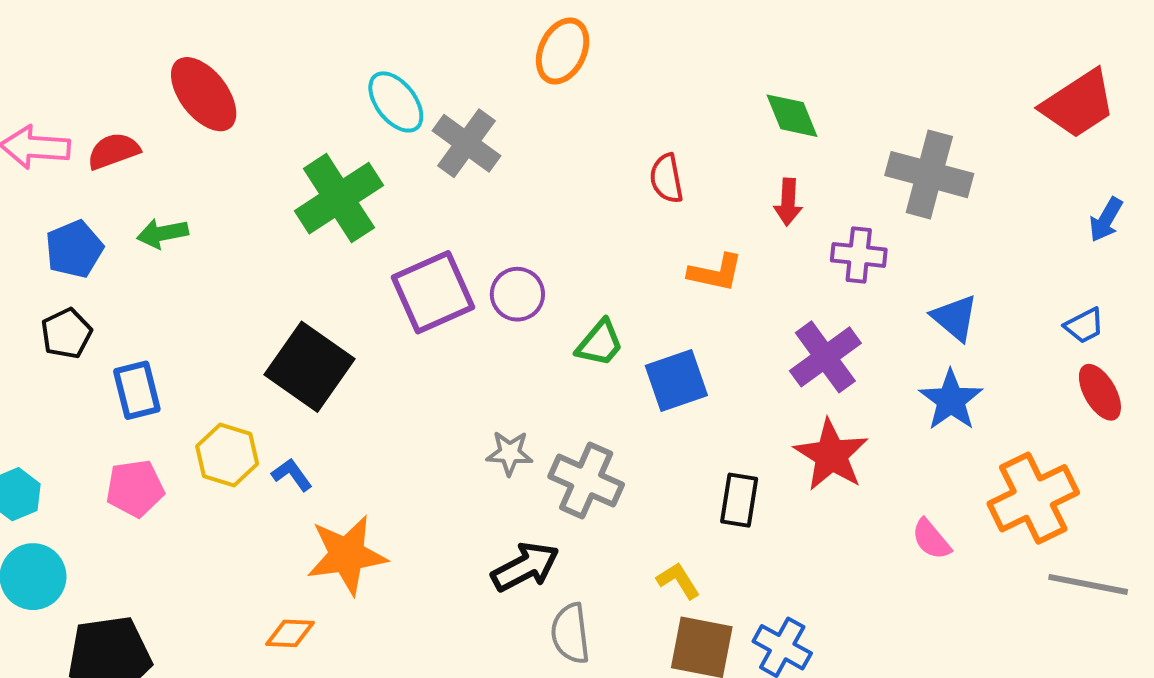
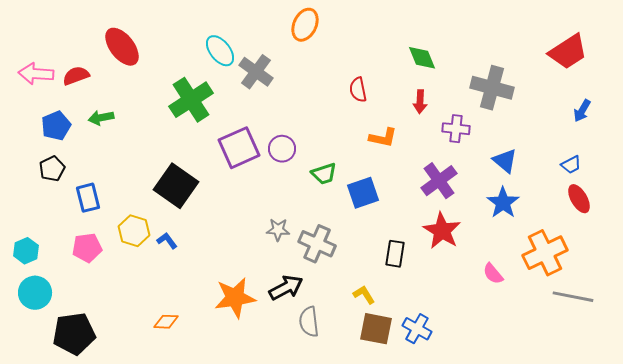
green trapezoid: (600, 343) -> (324, 174), turned 32
orange star: (347, 555) -> (235, 298), moved

